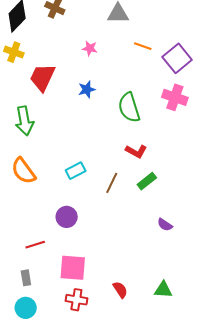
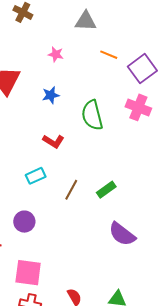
red L-shape: (136, 151) -> (53, 141), moved
purple semicircle: (165, 225) -> (122, 234), size x1.8

